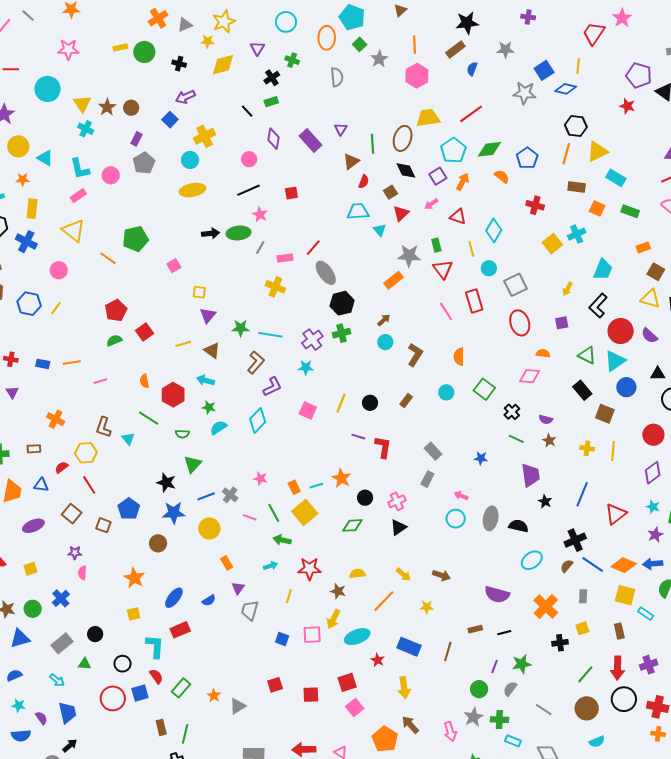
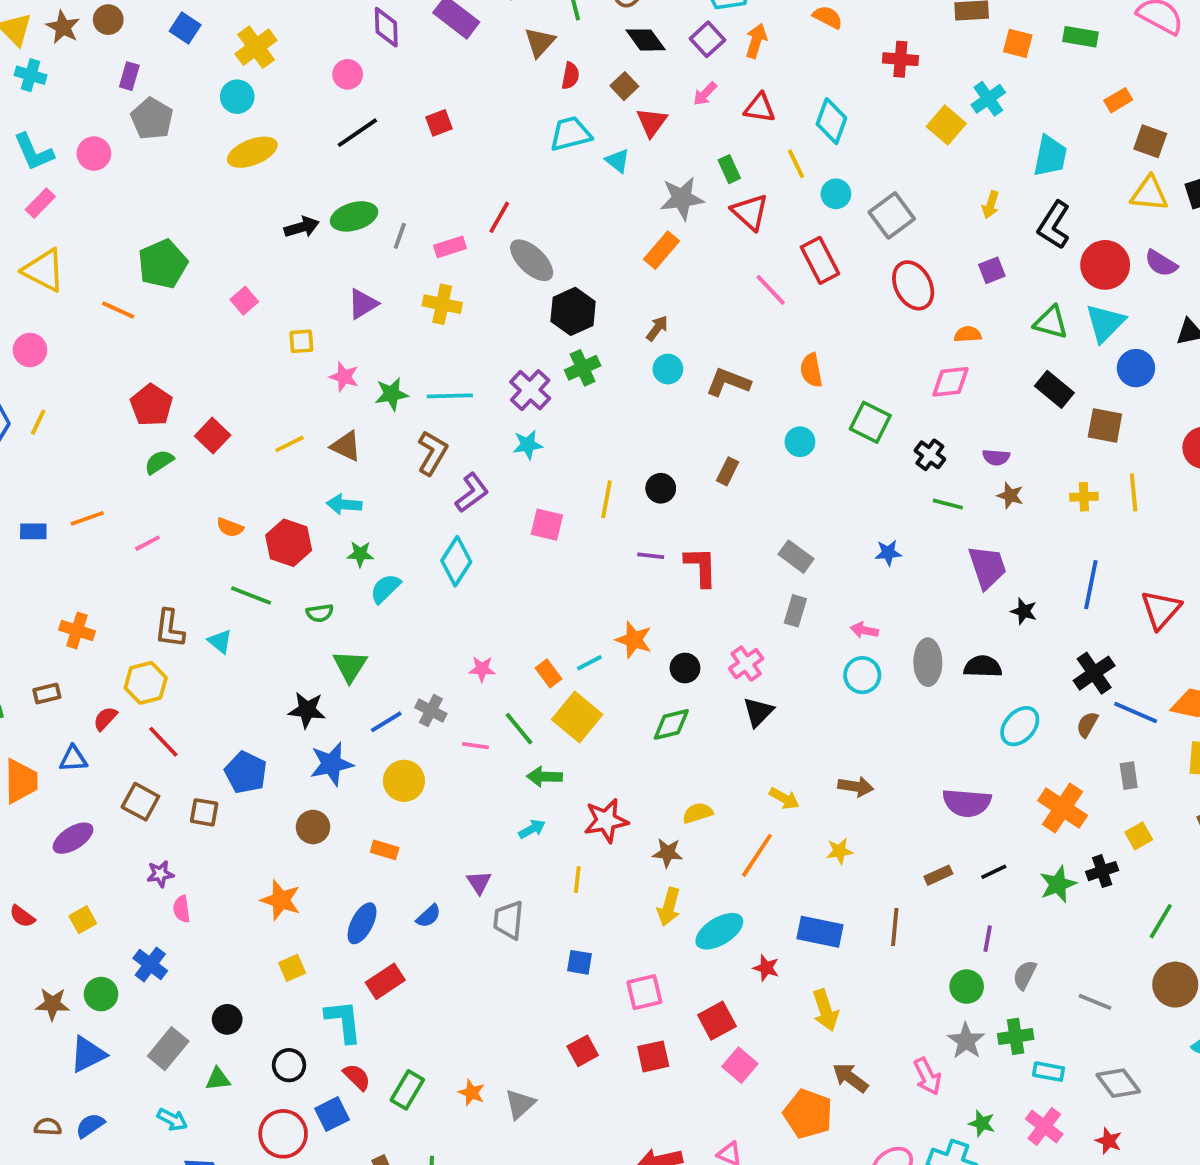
pink star: (260, 214) -> (344, 377), moved
purple triangle: (208, 315) -> (363, 304), moved, turned 30
brown L-shape: (415, 355) -> (728, 382), turned -90
orange semicircle: (144, 381) -> (230, 527), turned -48
orange rectangle: (227, 563) -> (385, 850), moved, turned -32
pink square: (312, 635) -> (644, 992), moved
green star: (522, 664) -> (1058, 884), moved

